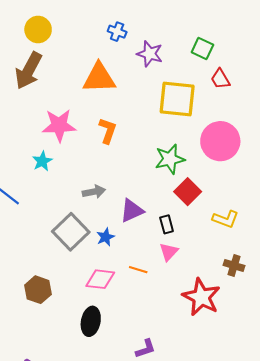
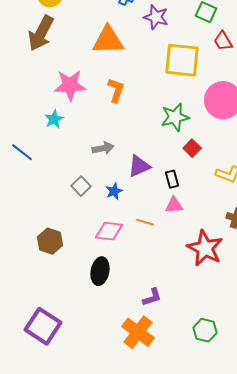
red square: (188, 192) -> (192, 148), size x0.7
gray square: (71, 232) -> (81, 186), size x0.6
pink triangle: (169, 252) -> (174, 205), turned 42

